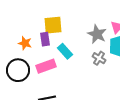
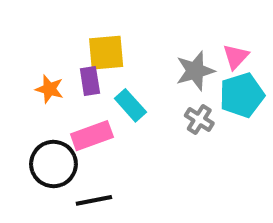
gray star: (97, 34) -> (195, 71), turned 30
black circle: (18, 70) -> (53, 164), moved

